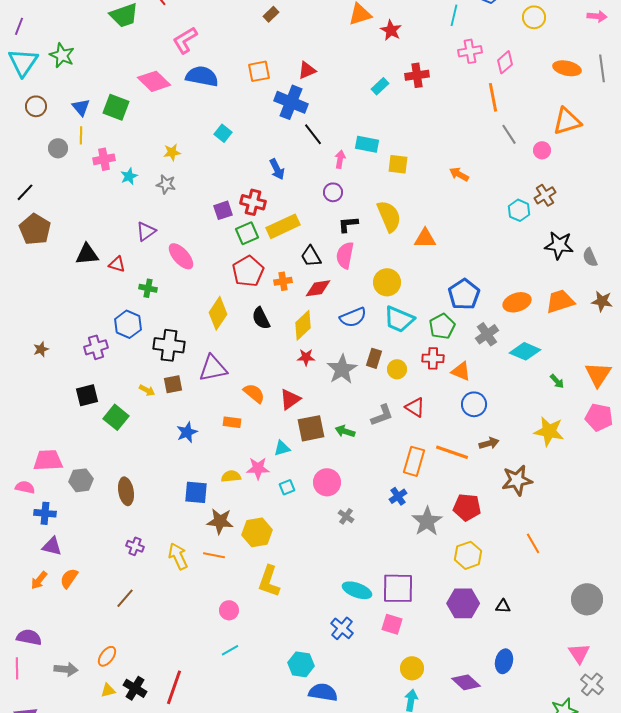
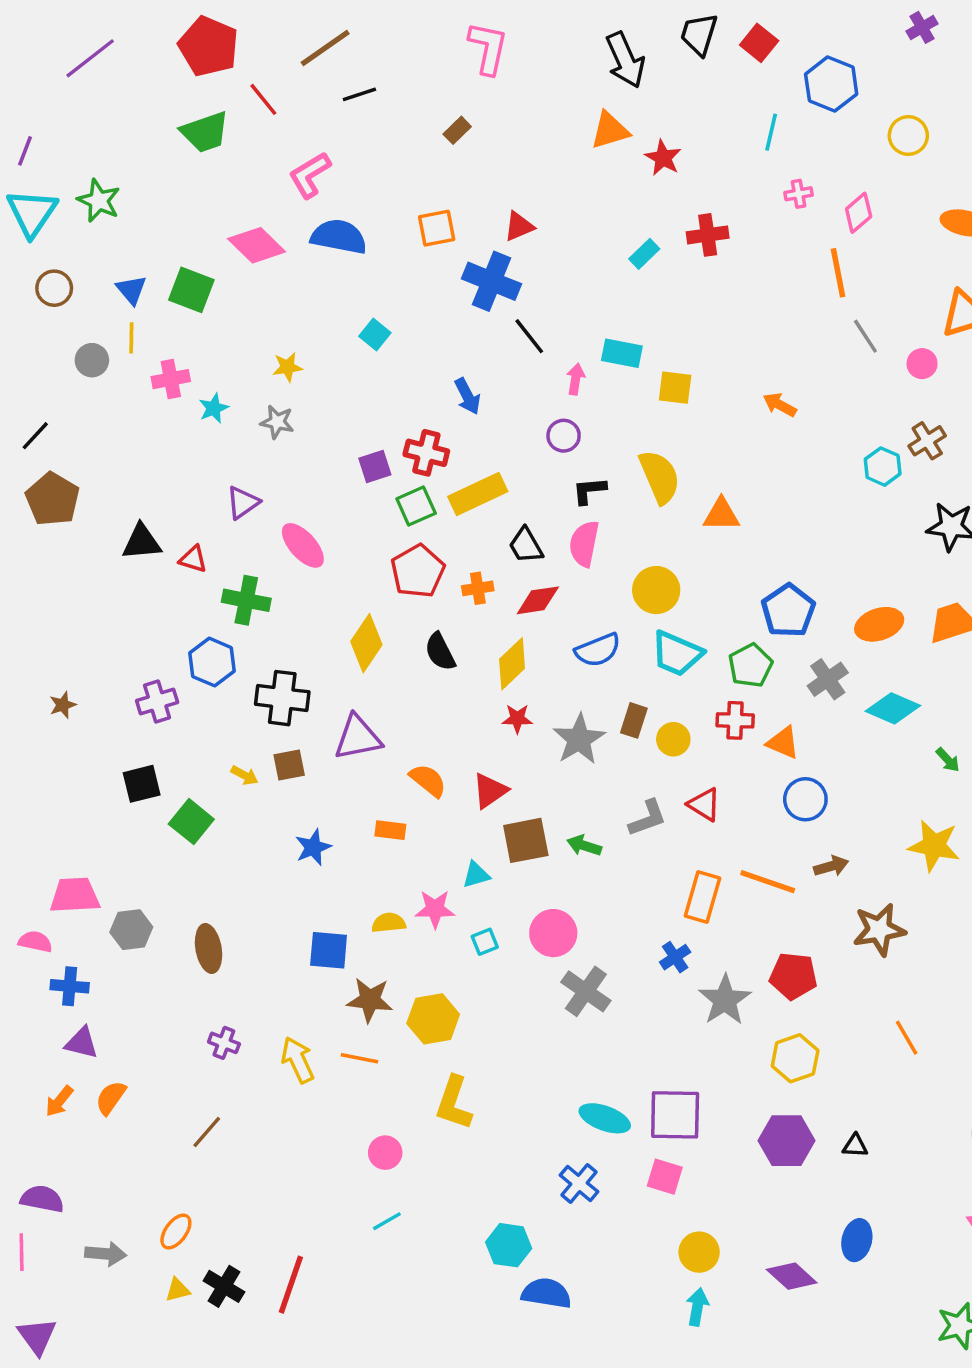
pink cross: (470, 51) -> (799, 194), size x0.7
green cross: (148, 288) -> (246, 600), size x1.5
gray cross: (346, 516) -> (586, 991), size x1.8

